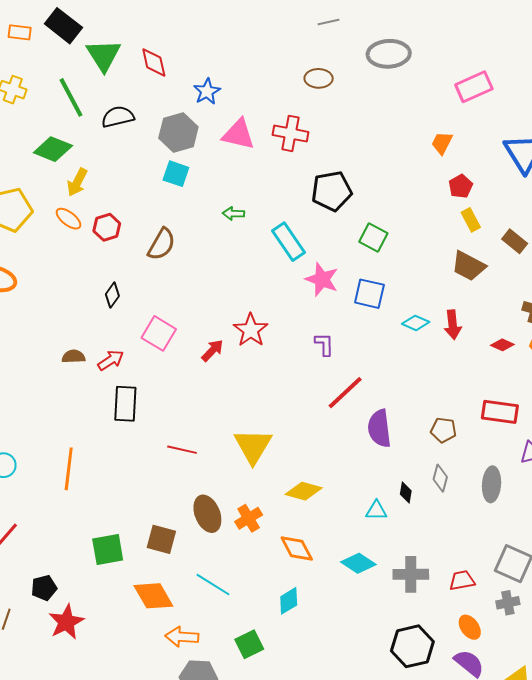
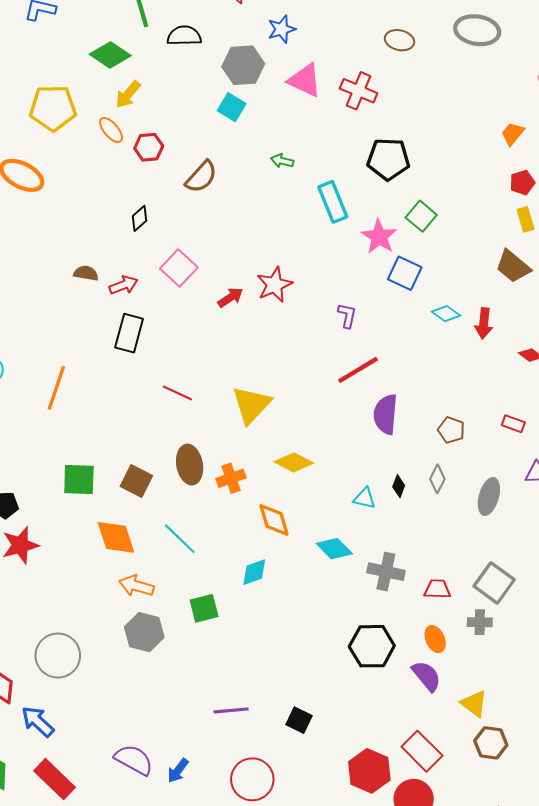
pink star: (322, 279) -> (379, 237), moved
red rectangle: (500, 412) -> (513, 424), size x0.6

